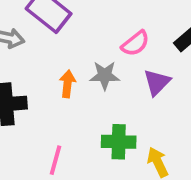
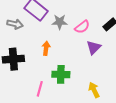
gray star: (105, 75) -> (60, 22), moved
green cross: (119, 142) -> (61, 74), moved

